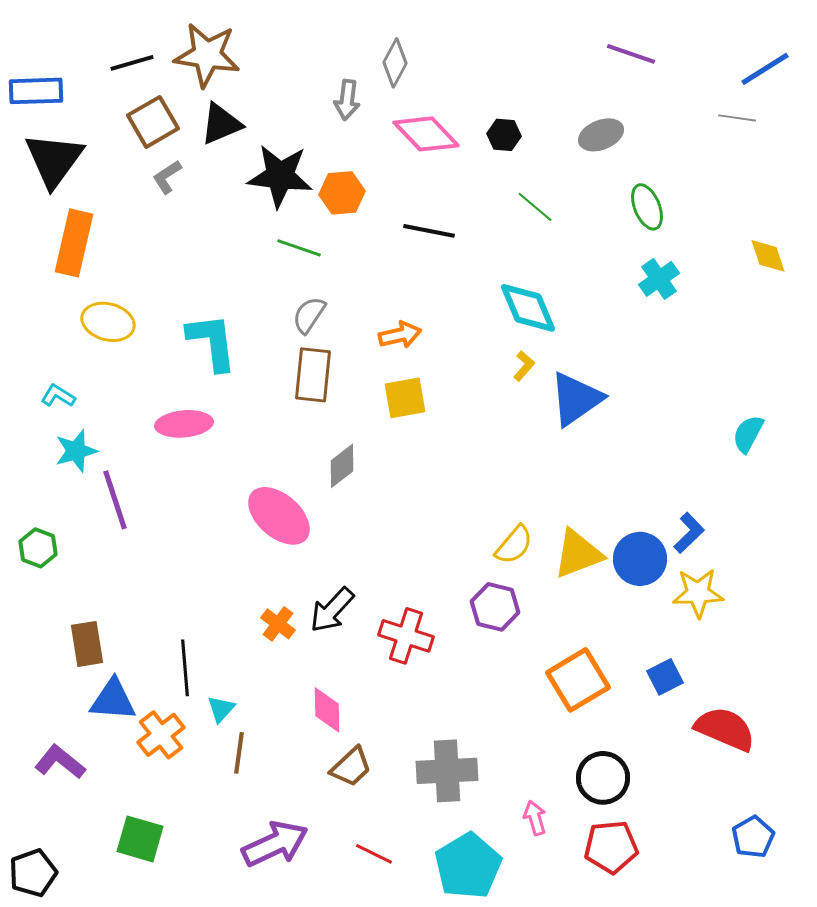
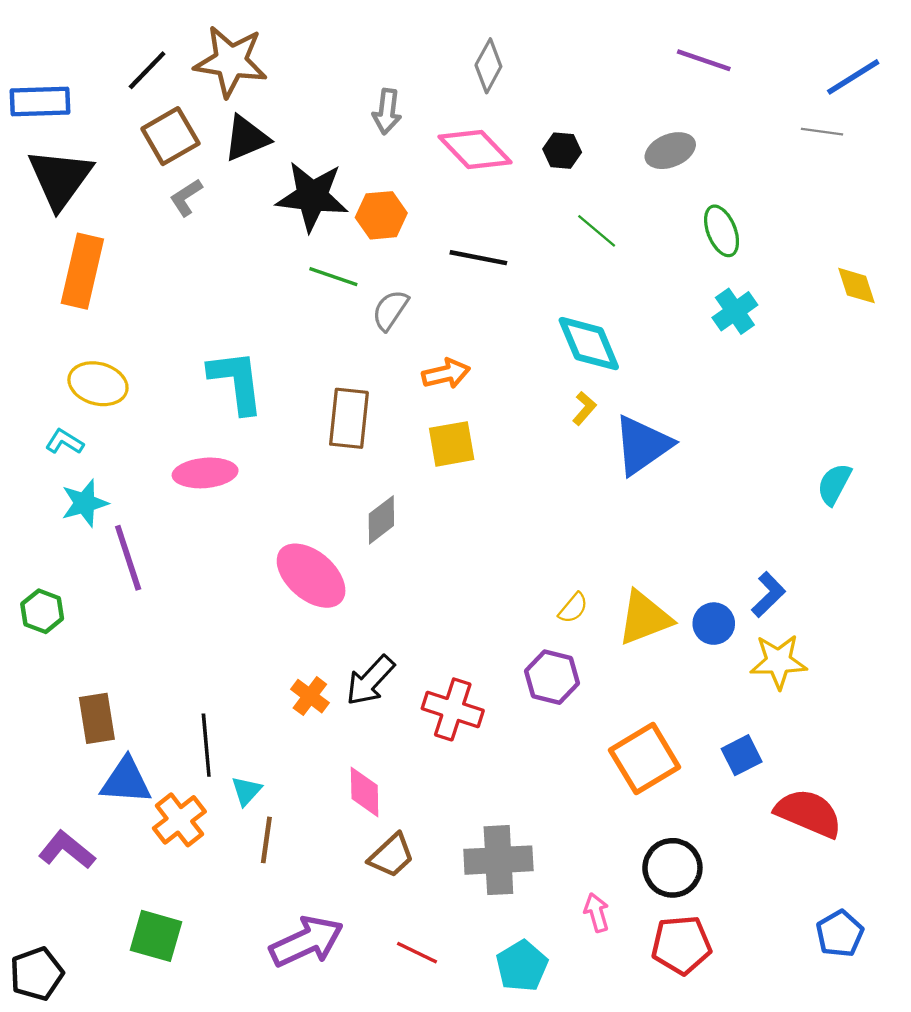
black line: (132, 63) -> (147, 70), turned -30
gray diamond: (395, 63) -> (488, 66), moved
gray semicircle: (309, 315) -> (390, 310), moved
yellow ellipse: (108, 322) -> (98, 384), moved
yellow semicircle: (514, 545) -> (573, 608), size x0.7
blue circle: (640, 559) -> (714, 624), size x0.7
cyan pentagon: (468, 866) -> (522, 966), size x0.7

